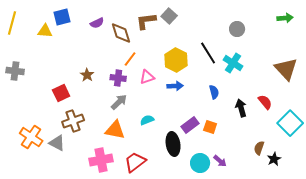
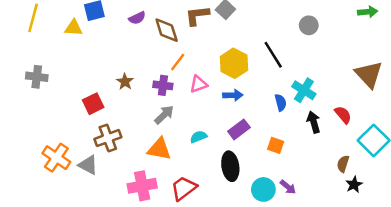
cyan cross: (233, 63) -> (304, 90), moved
purple rectangle: (190, 125) -> (239, 129), moved
brown semicircle: (259, 148) -> (343, 164), moved

